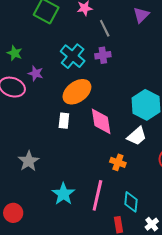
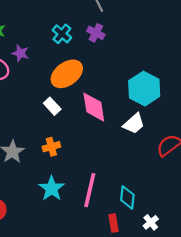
purple cross: (103, 55) -> (96, 33), turned 35
cyan cross: (73, 56) -> (62, 34), size x0.7
white rectangle: (64, 121) -> (52, 106), turned -49
orange cross: (118, 162) -> (51, 147), moved, turned -35

